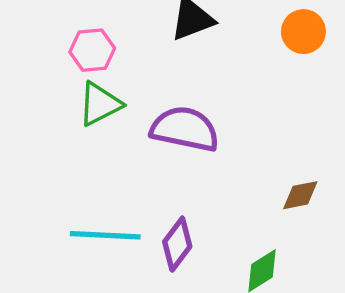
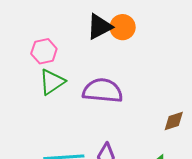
orange circle: (303, 32) -> (123, 27), moved

